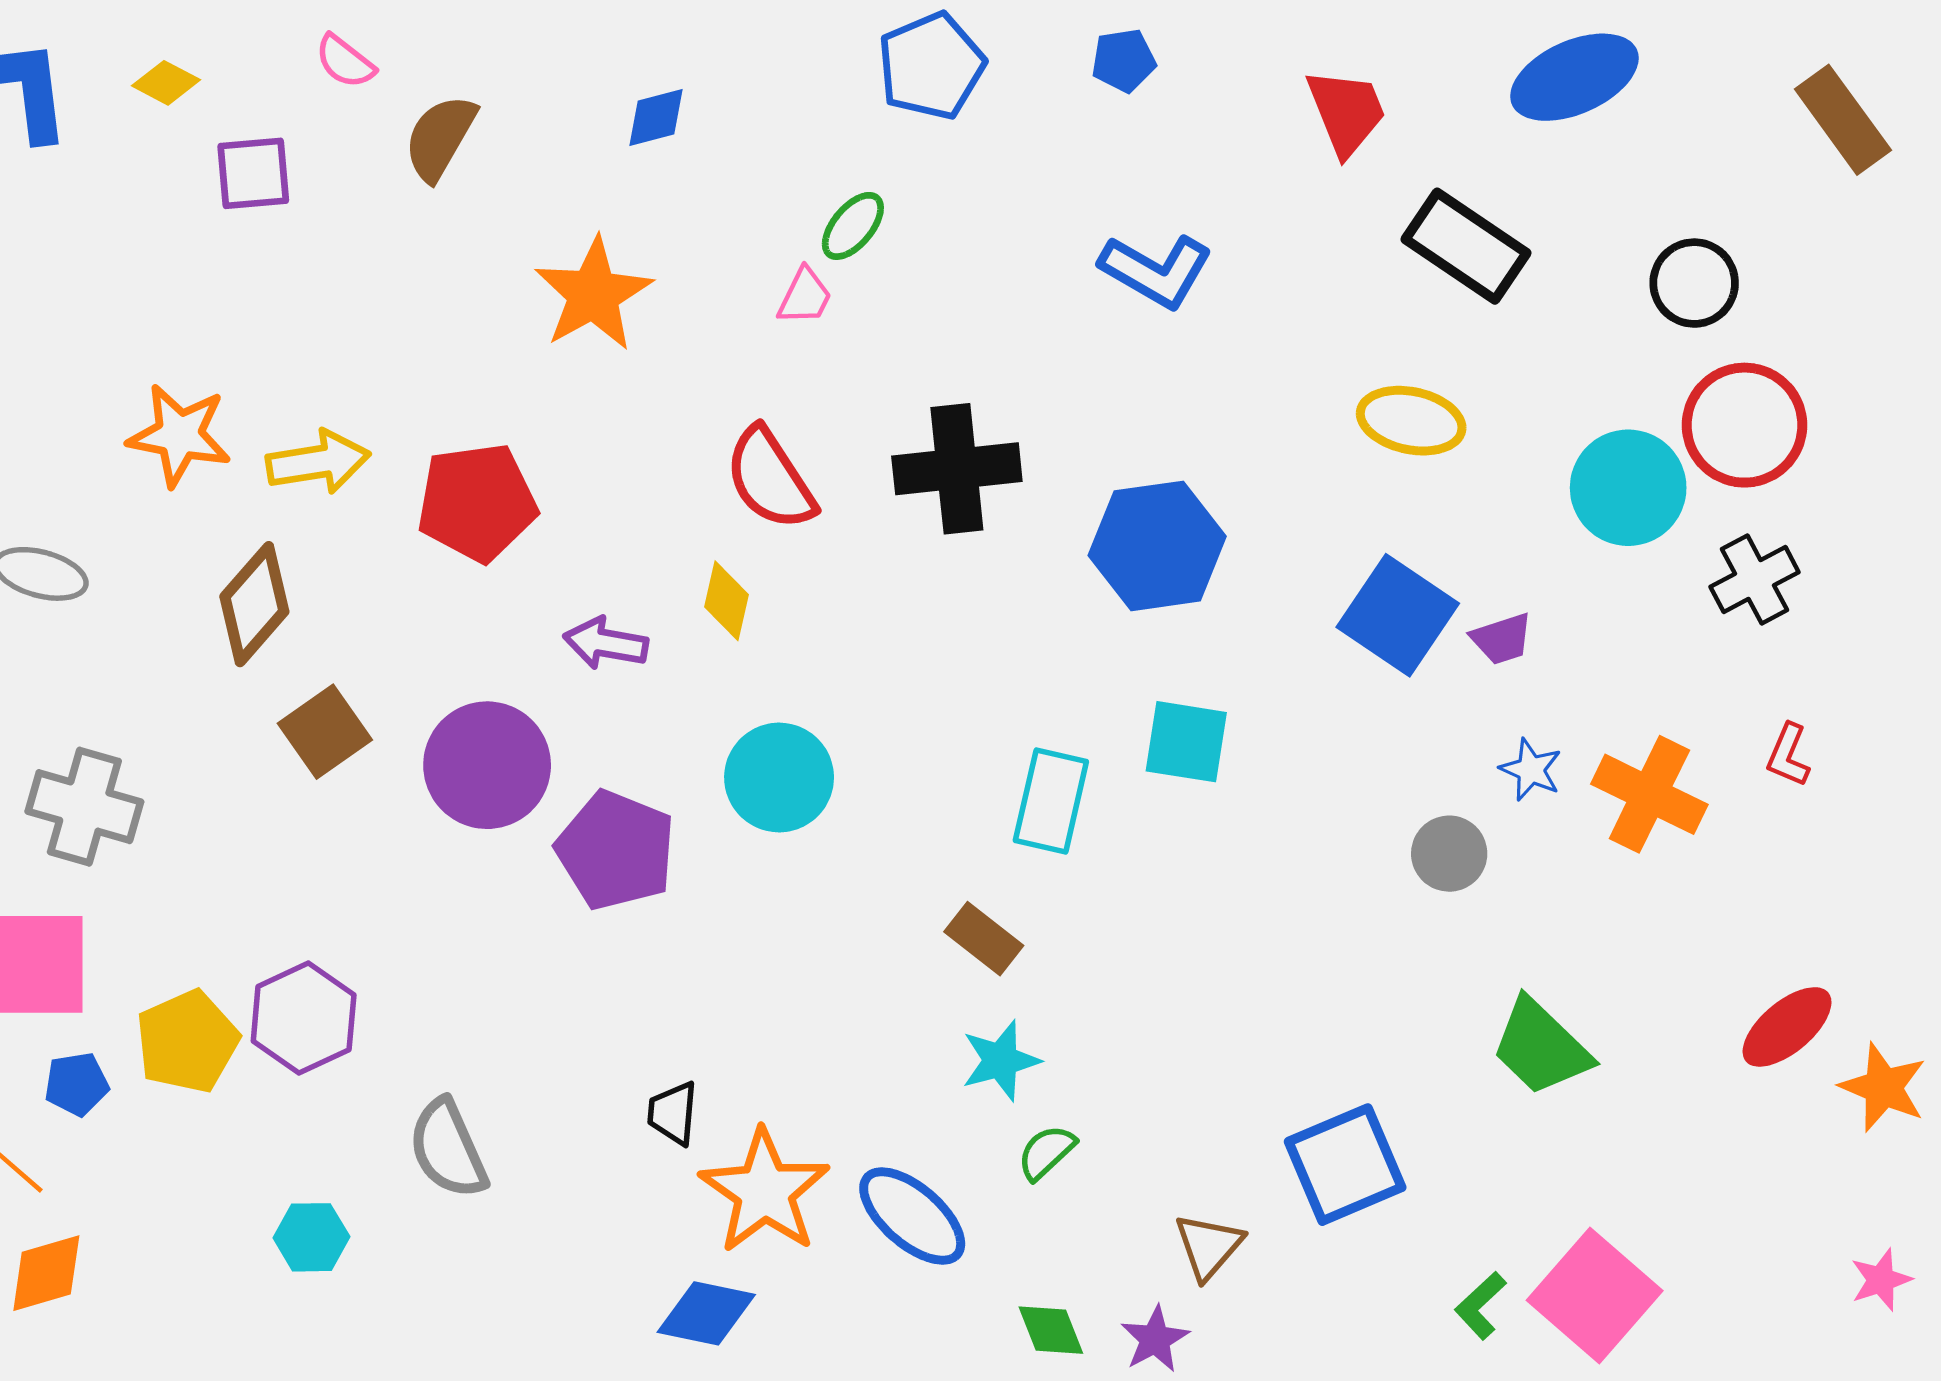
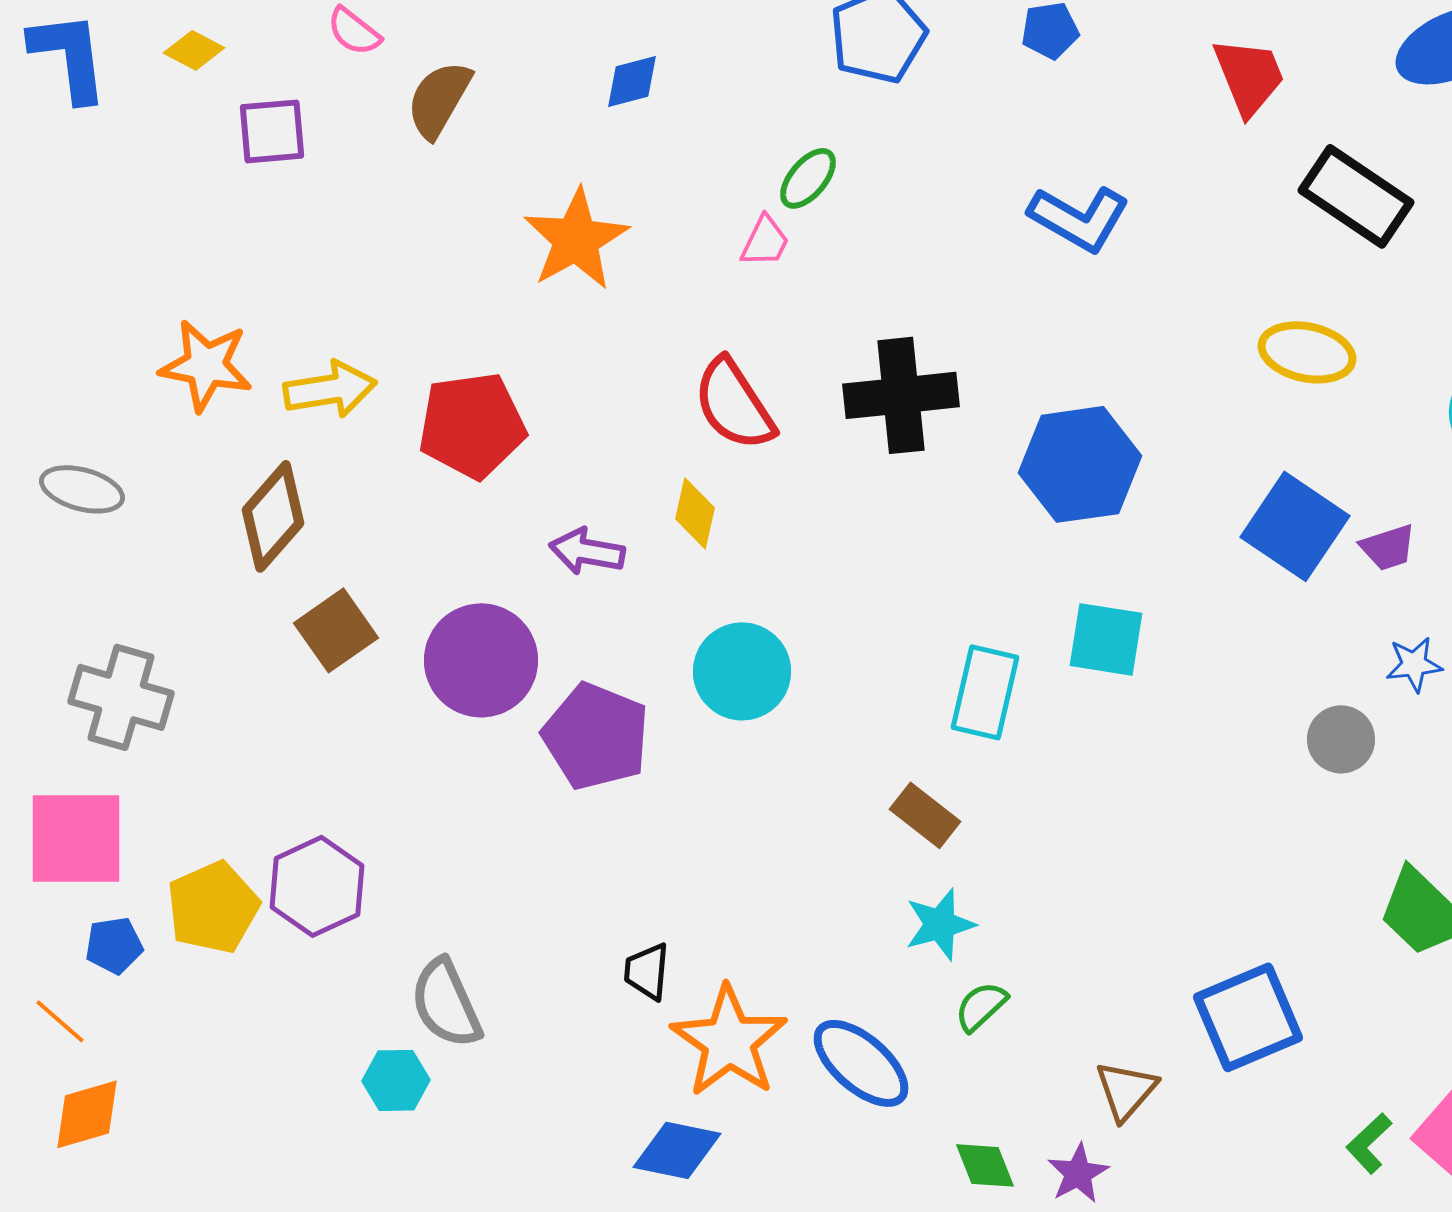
blue star: (1531, 770) -> (1414, 664), turned -30
cyan hexagon: (311, 1237) -> (396, 1080), moved

